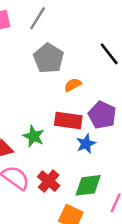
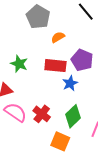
green star: (34, 136) -> (19, 64), moved
green diamond: (88, 185) -> (73, 116), turned -35

